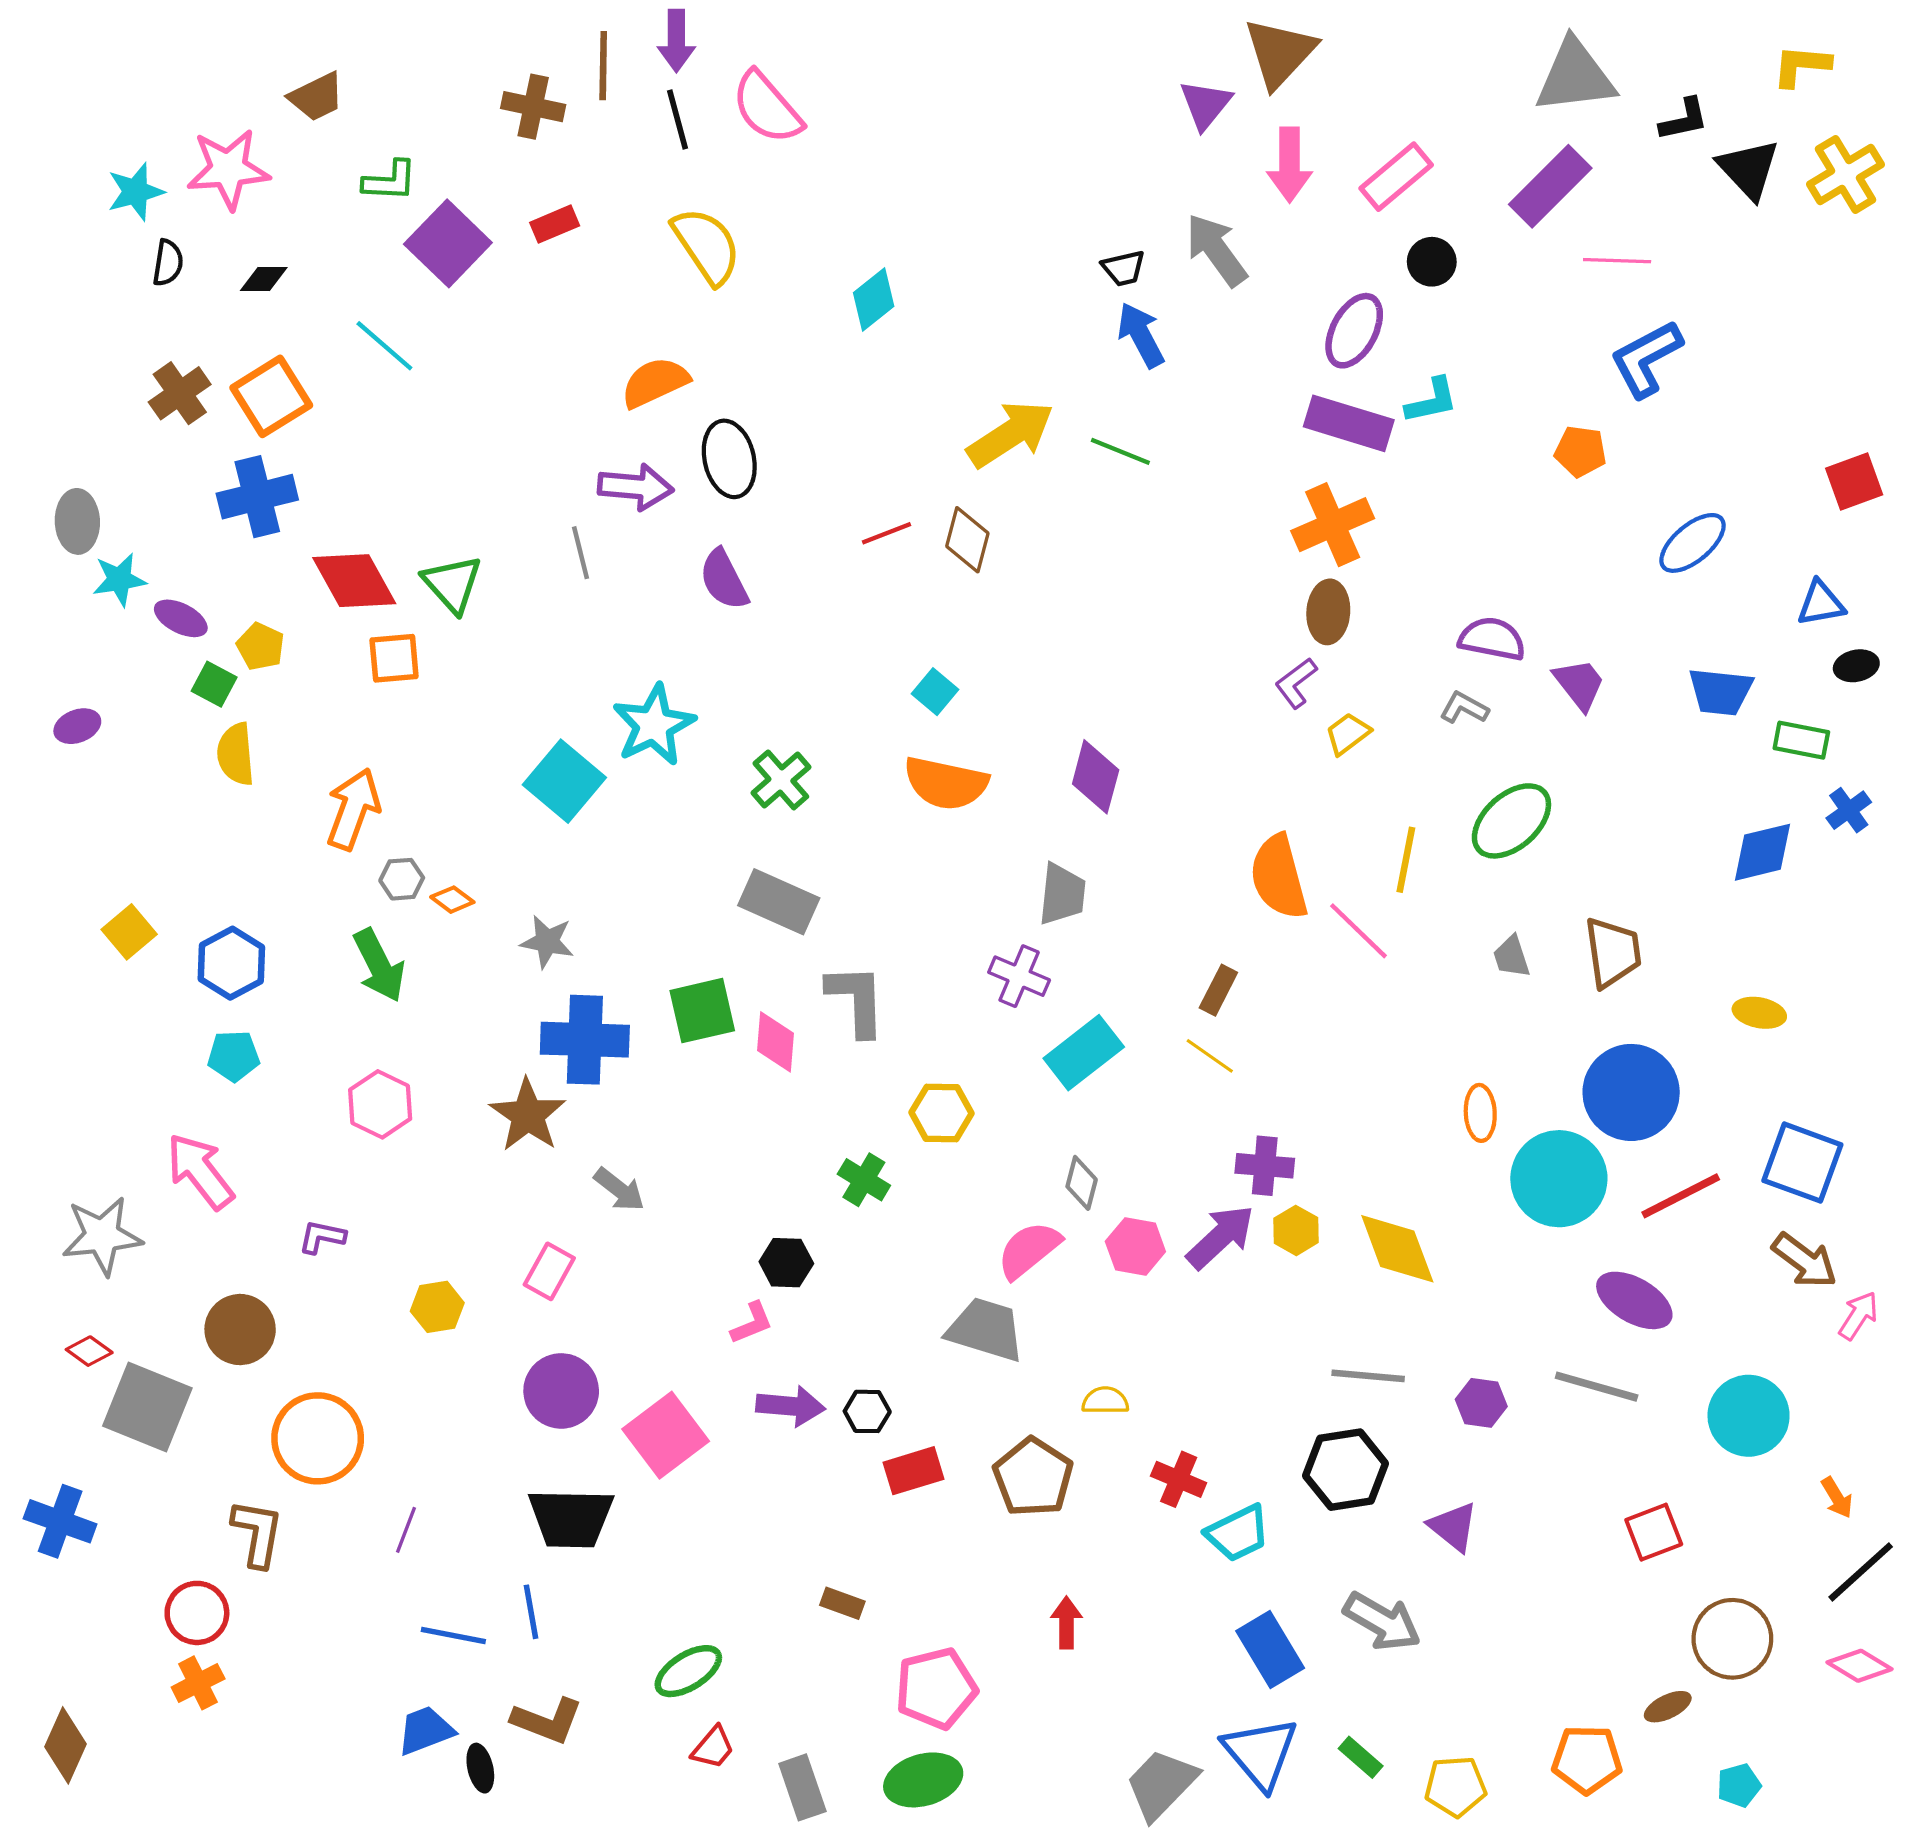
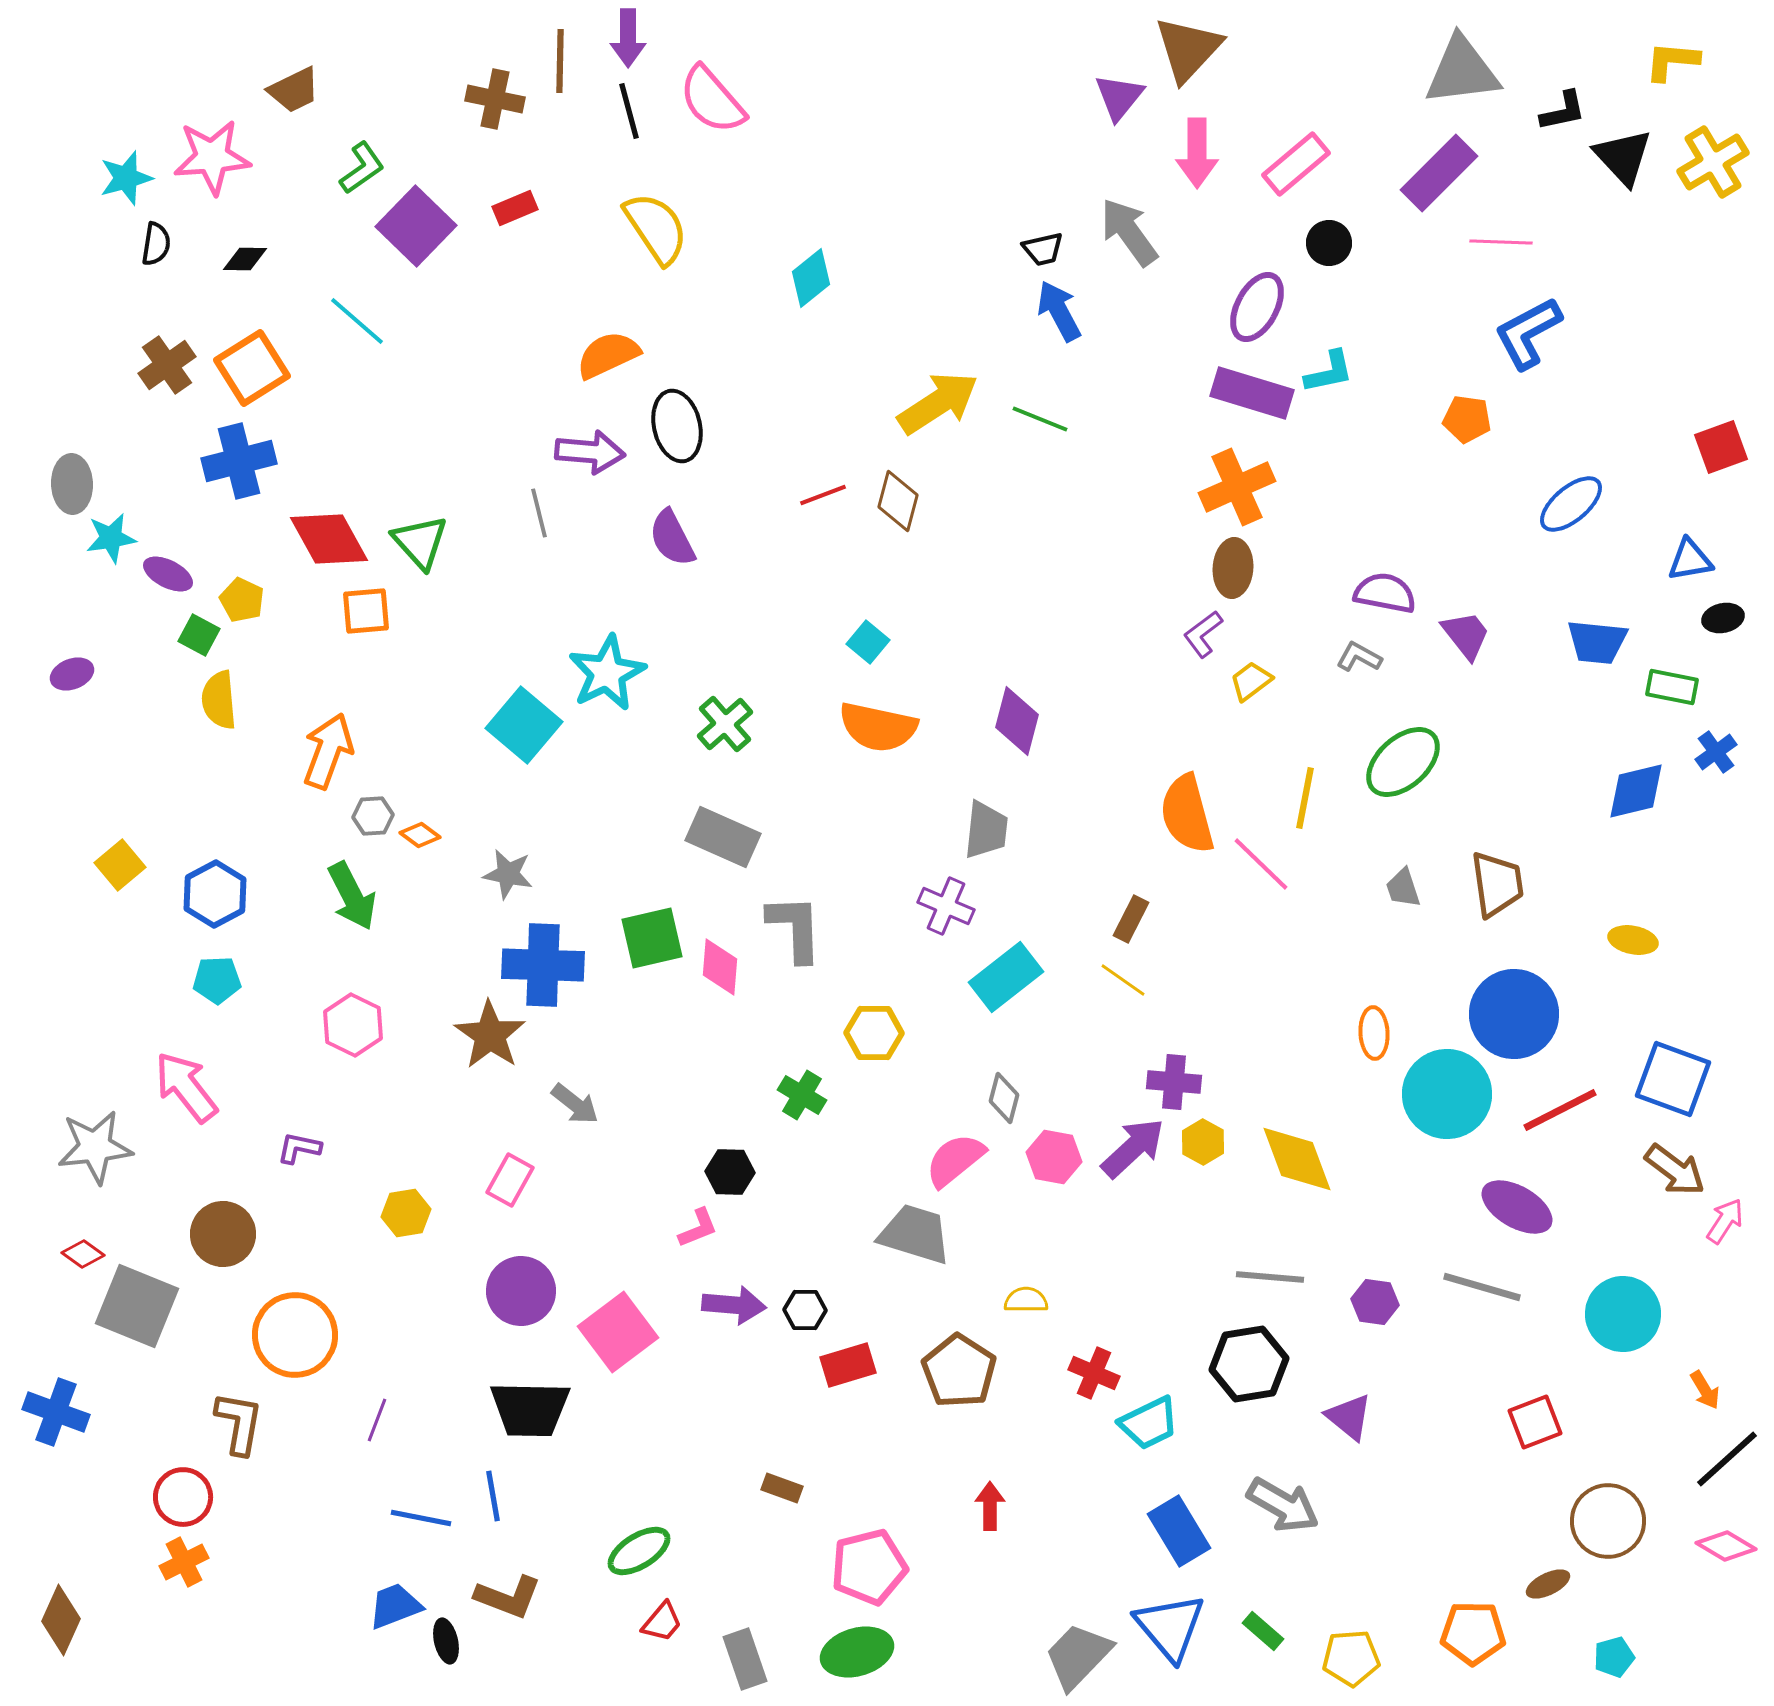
green L-shape: (390, 181) -> (362, 168), turned -38

